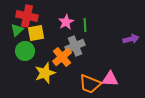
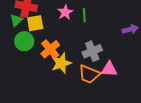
gray cross: (75, 46) -> (92, 51), moved
orange cross: (62, 57) -> (50, 49), moved
yellow star: (45, 73) -> (61, 63), moved

